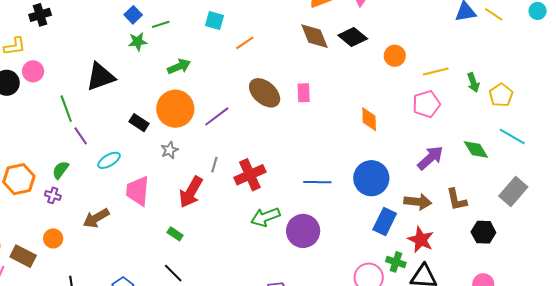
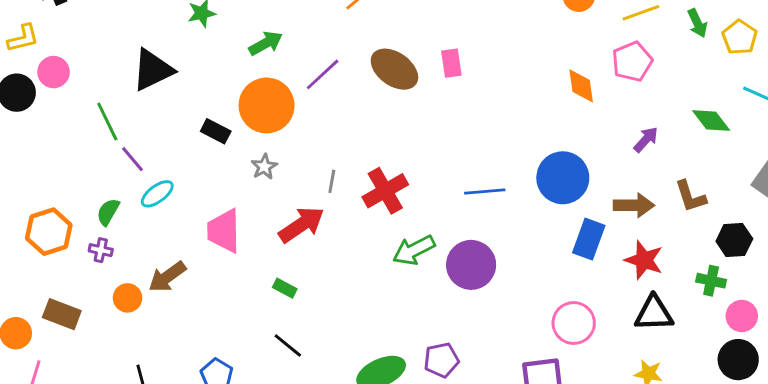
purple line: (217, 116) -> (323, 74), moved
orange diamond: (369, 119) -> (581, 86), moved
purple arrow: (430, 158) -> (646, 140), size x0.7
cyan ellipse: (109, 160) -> (157, 194), moved
red arrow: (191, 192) -> (302, 225), turned -148
orange circle: (53, 238) -> (127, 298), moved
brown rectangle: (23, 256) -> (62, 314), moved
green cross: (396, 262) -> (711, 281), moved

